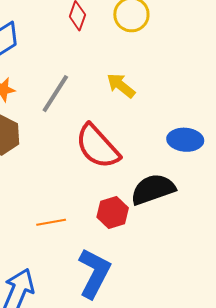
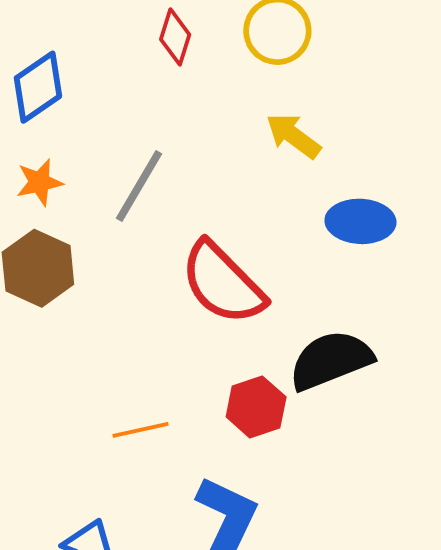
yellow arrow: (121, 86) -> (293, 136), moved
blue ellipse: (185, 140) -> (360, 221), moved

